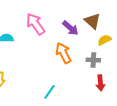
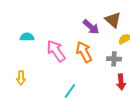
pink arrow: (35, 24) -> (56, 51), moved

